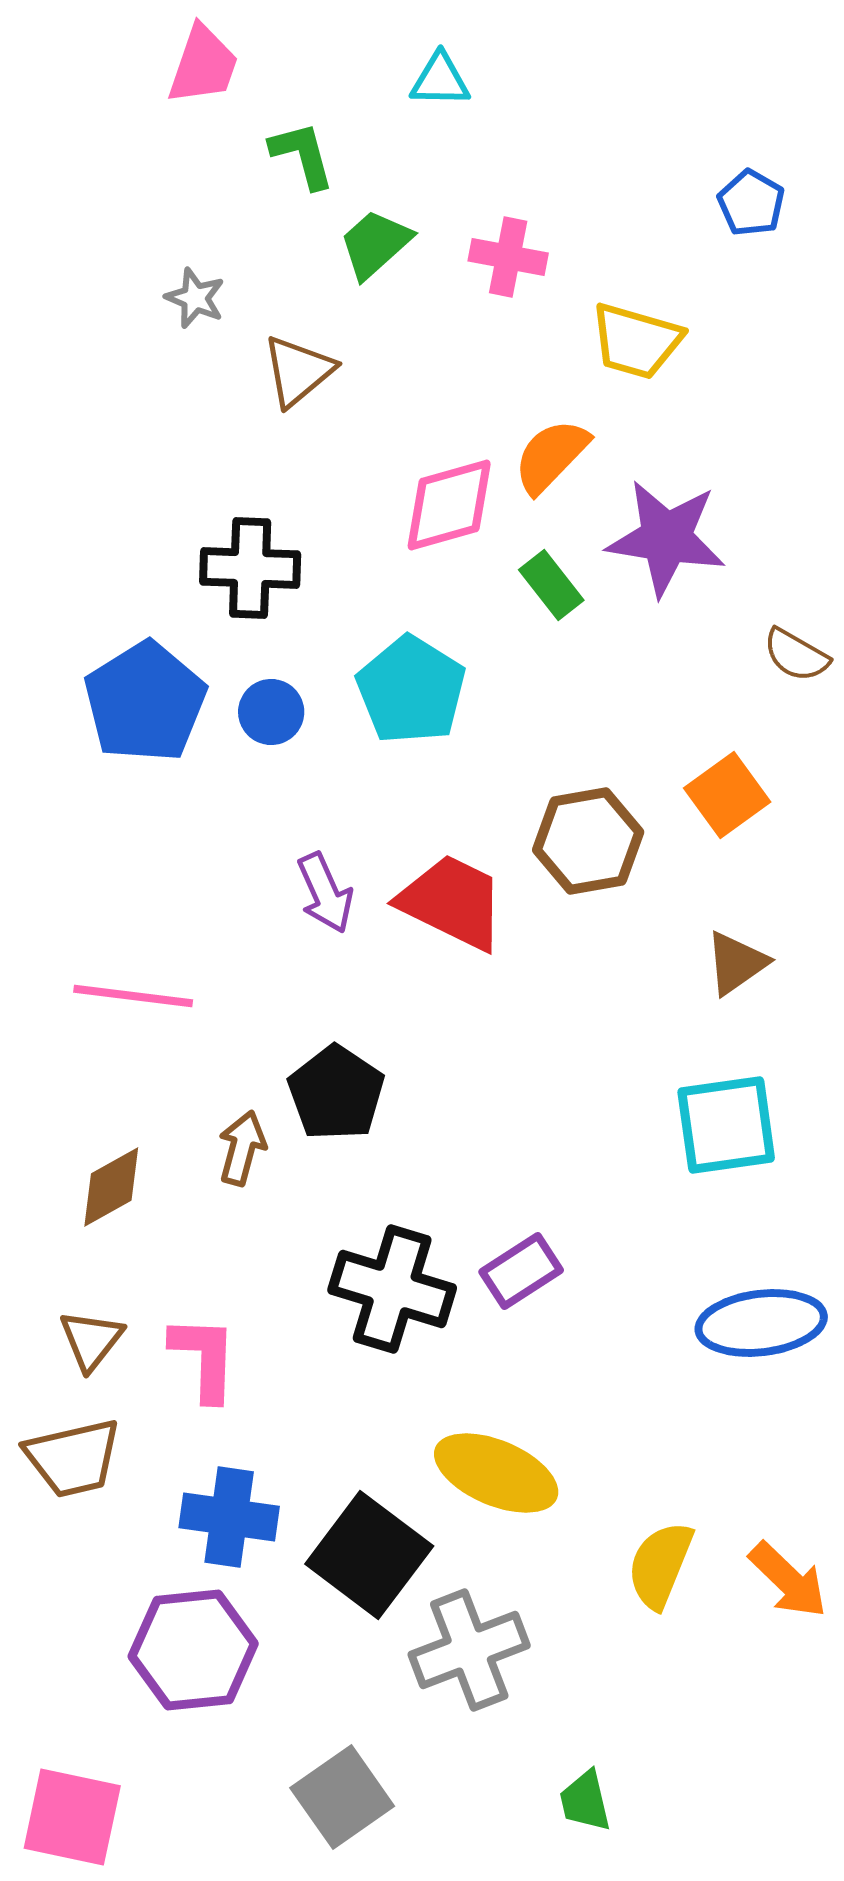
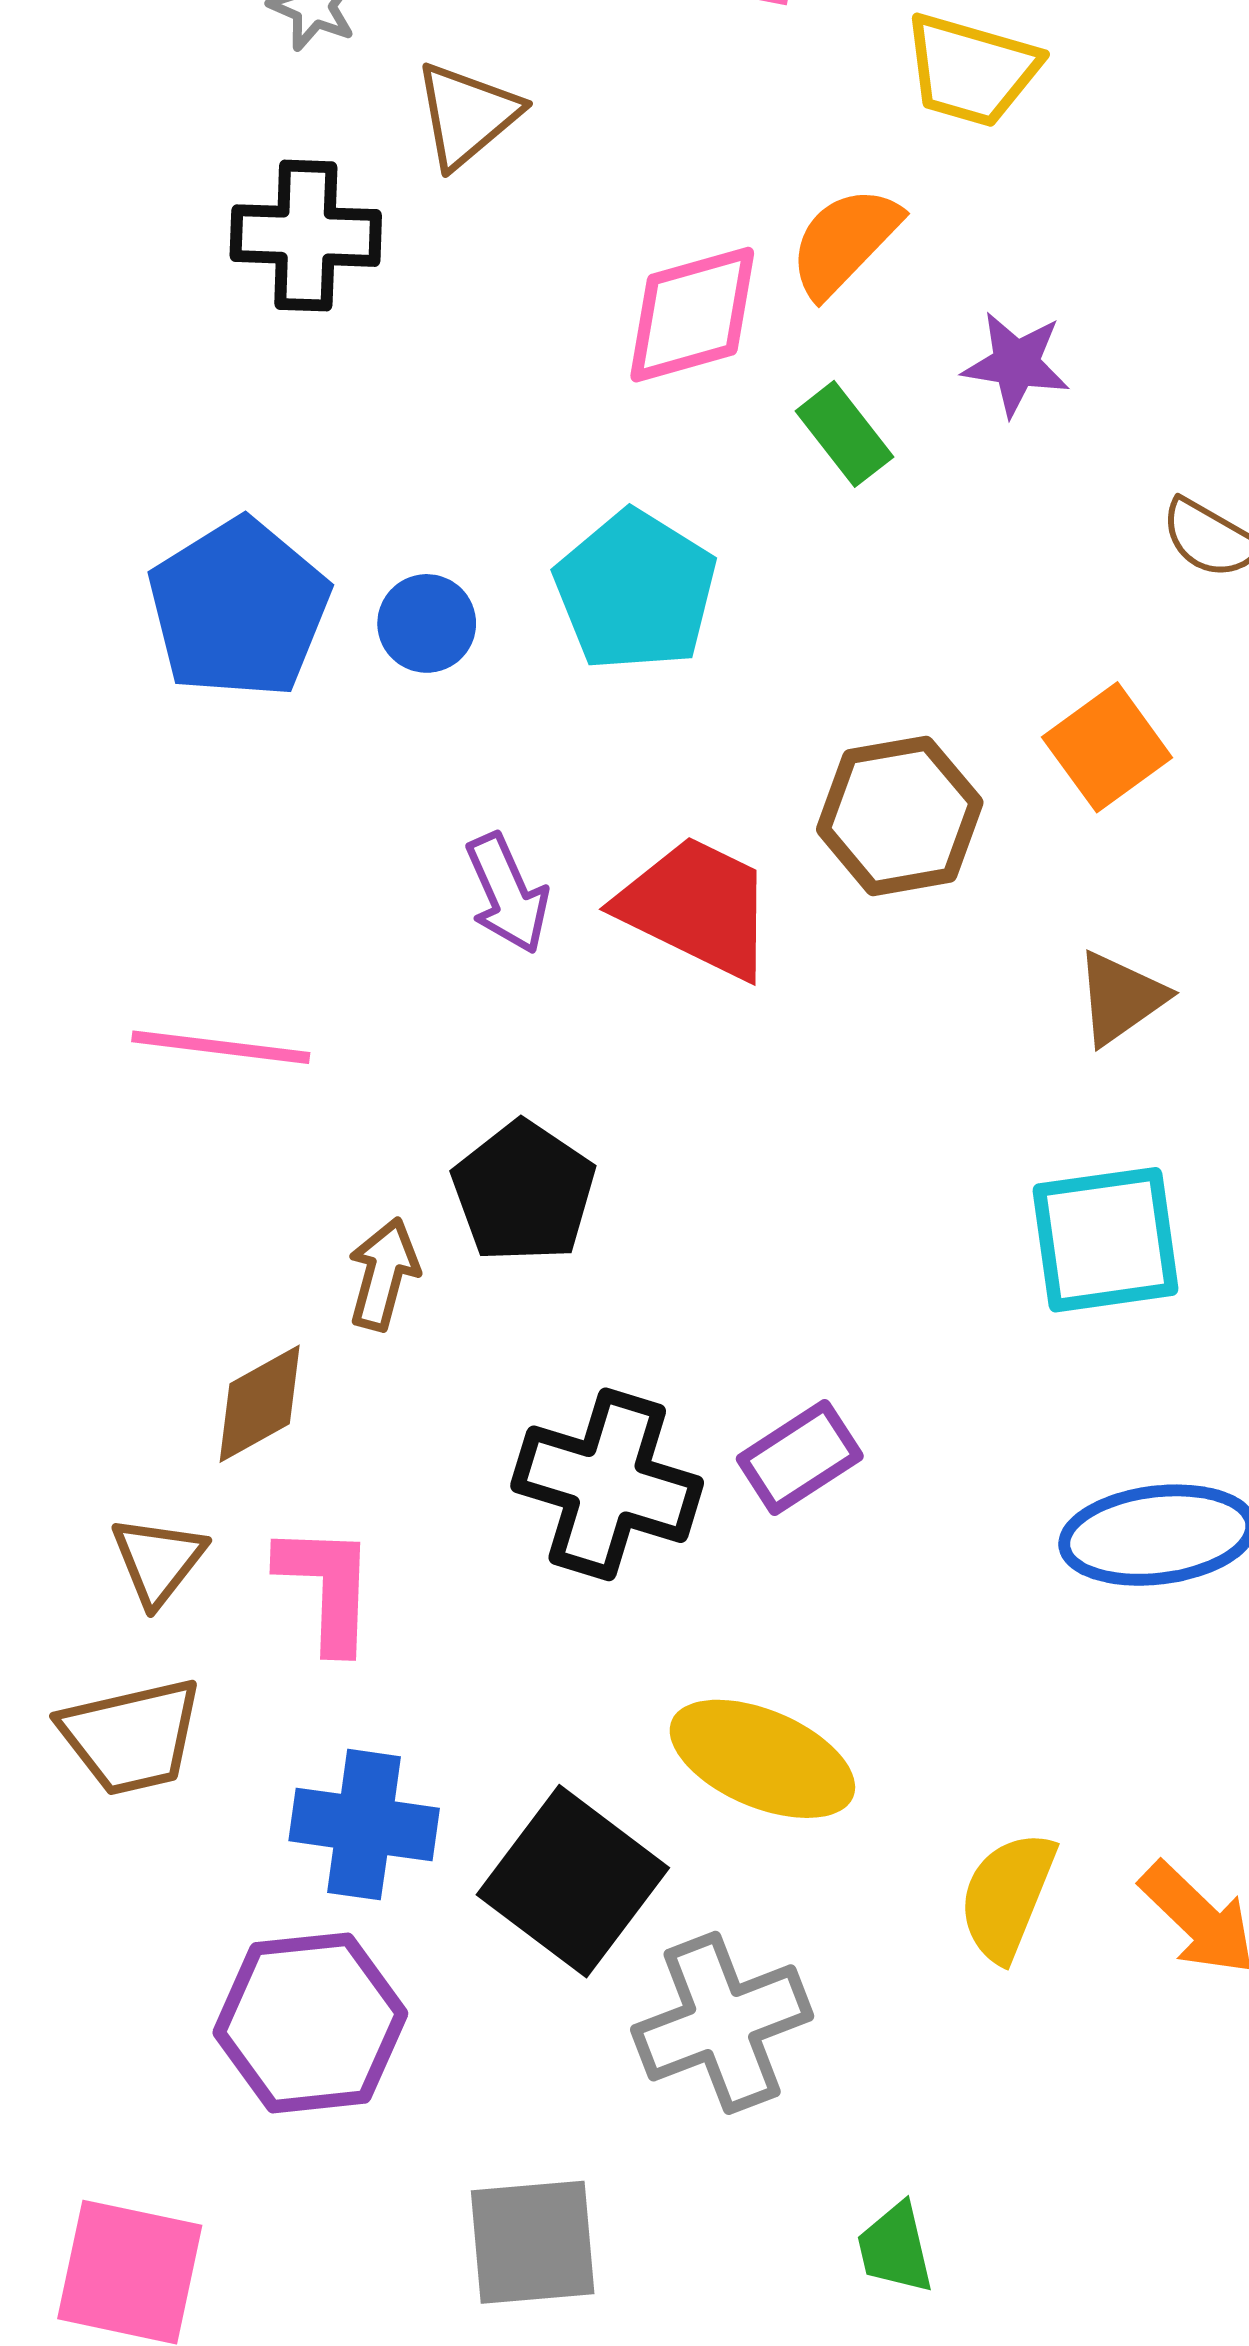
purple star: (666, 538) -> (1016, 364), size x0.6
black cross: (250, 568) -> (306, 236), moved
brown diamond: (111, 1187) -> (260, 1404), moved
gray square: (342, 1797) -> (533, 2242), turned 30

